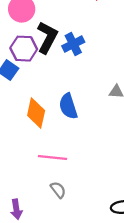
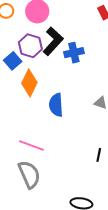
orange diamond: (36, 113) -> (29, 83), moved
gray semicircle: (58, 190) -> (29, 174), size x1.8

